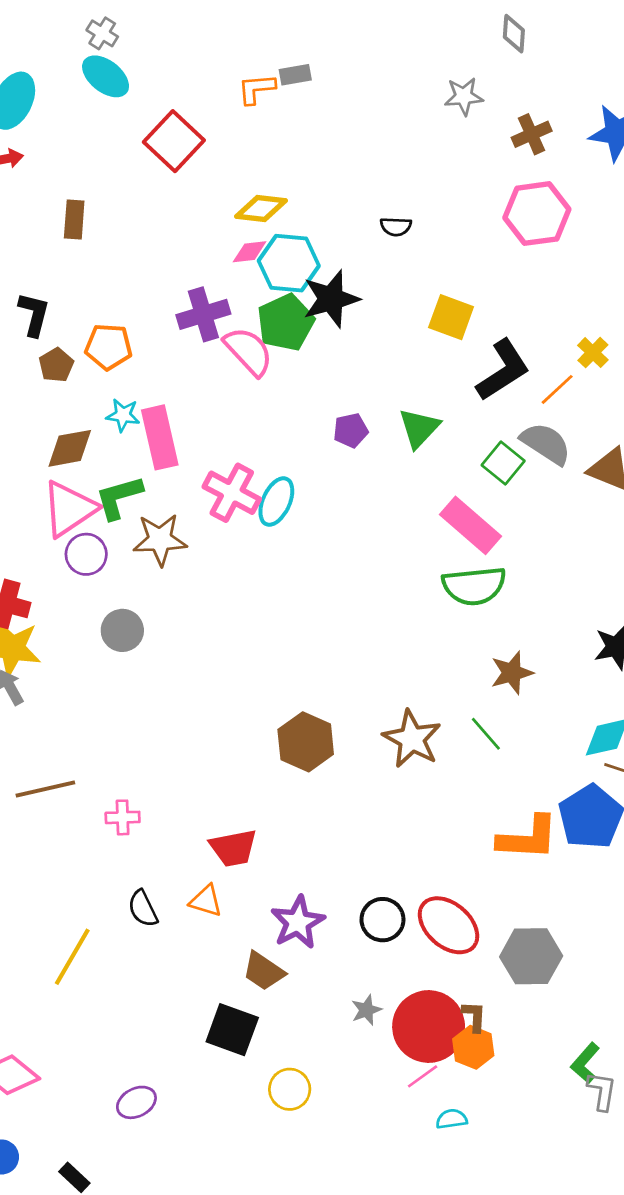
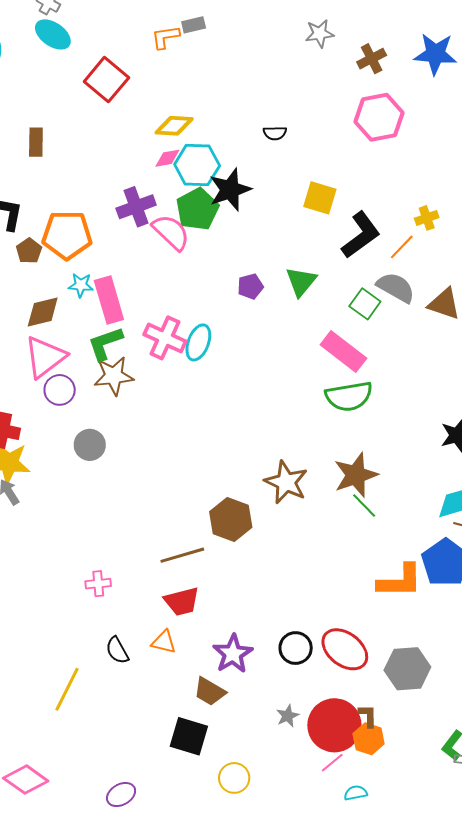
orange pentagon: (108, 347) -> (67, 235), size x1.4
yellow cross: (593, 353) -> (427, 218), turned 30
green L-shape: (119, 497) -> (105, 343), moved
brown star: (512, 673) -> (356, 475), moved, size x1.4
brown star: (412, 739) -> (286, 482), moved
brown line: (45, 789) -> (182, 555), moved

